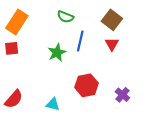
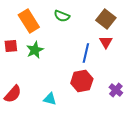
orange rectangle: (17, 22) -> (29, 21), moved, turned -65
blue line: (80, 41) -> (86, 53), moved
green star: (57, 53) -> (35, 50), moved

